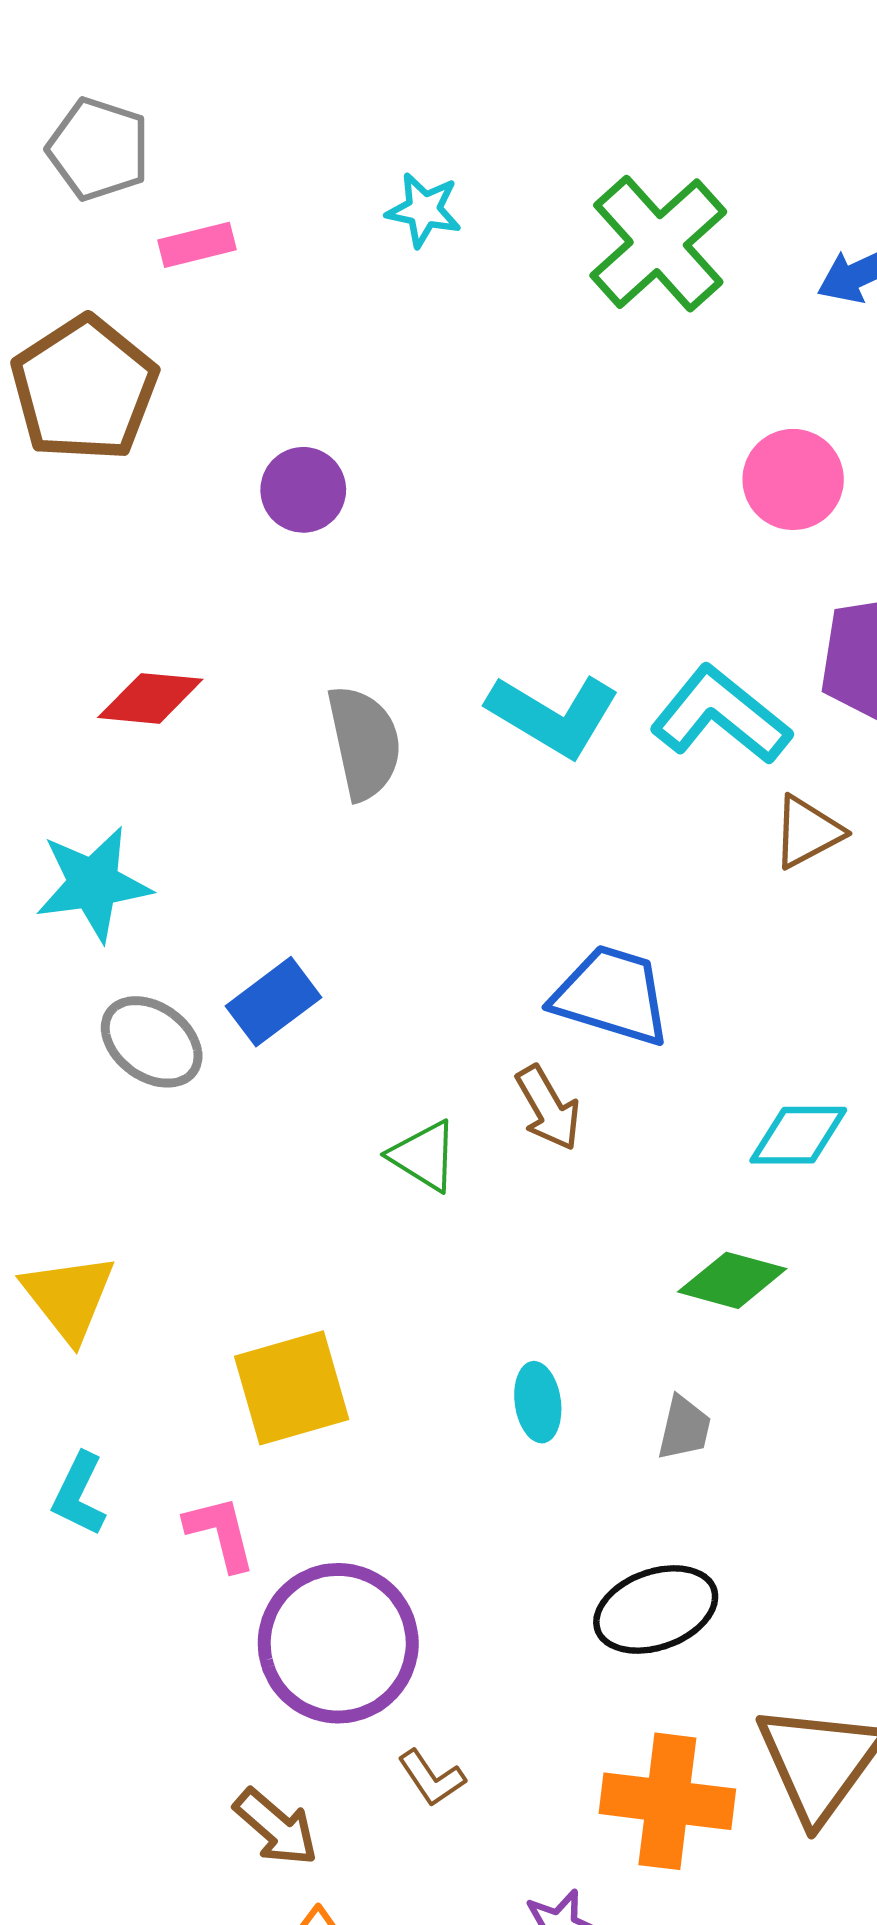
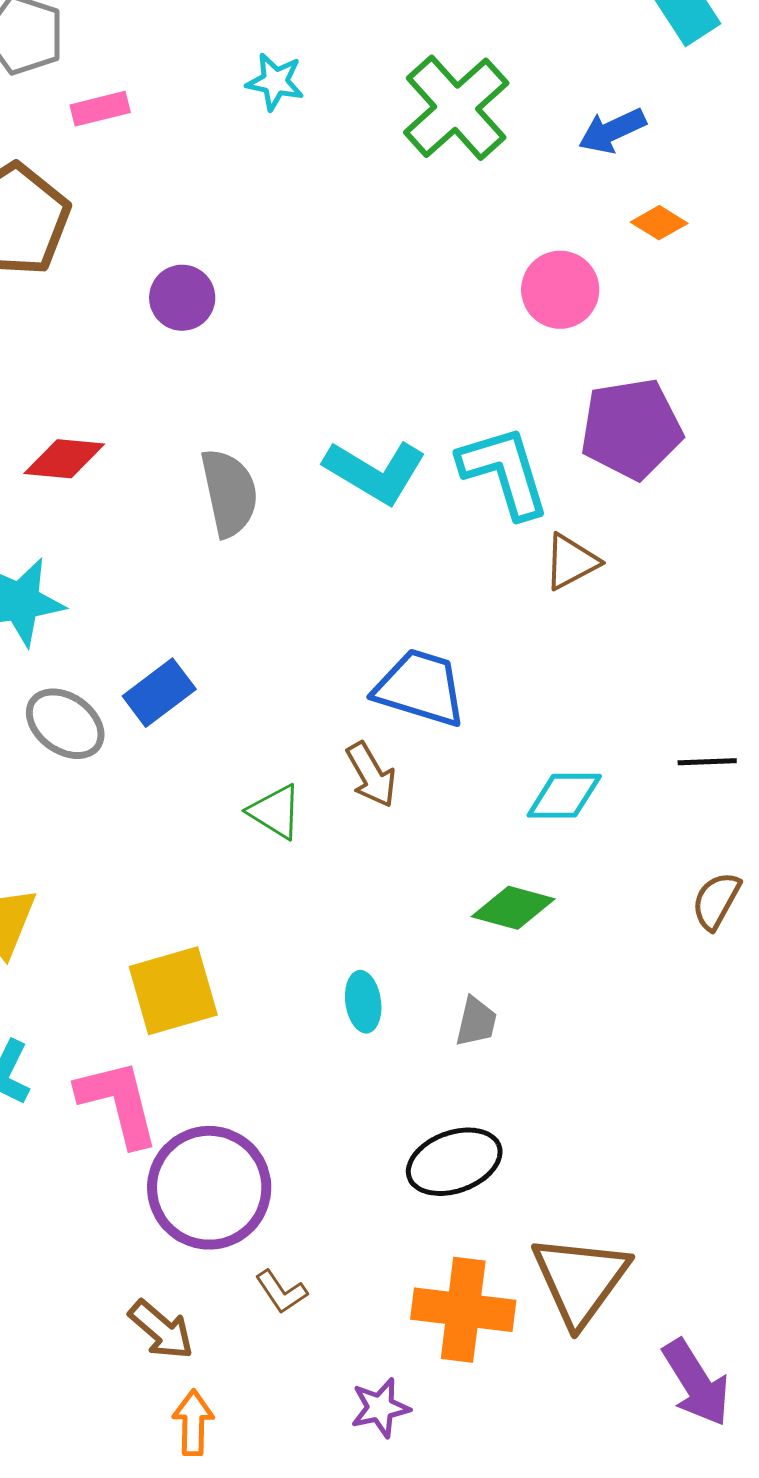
cyan L-shape: (721, 715) -> (504, 472), turned 34
pink L-shape: (220, 1533) -> (118, 1103), size x1.5

